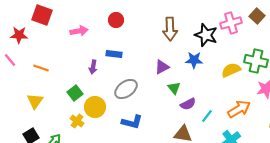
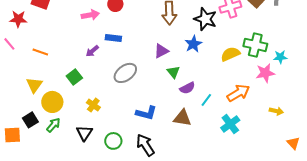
pink arrow: (79, 31) -> (90, 15), moved
blue star: (194, 60) -> (193, 44), turned -30
purple arrow: (93, 67) -> (92, 51), turned 40
yellow circle: (95, 107) -> (52, 102), moved
yellow cross: (77, 121) -> (93, 105), moved
blue L-shape: (132, 122) -> (146, 113), moved

